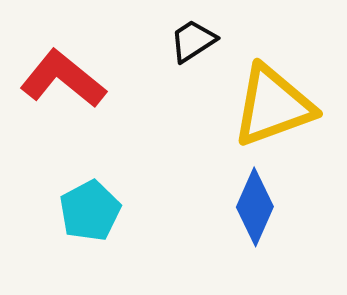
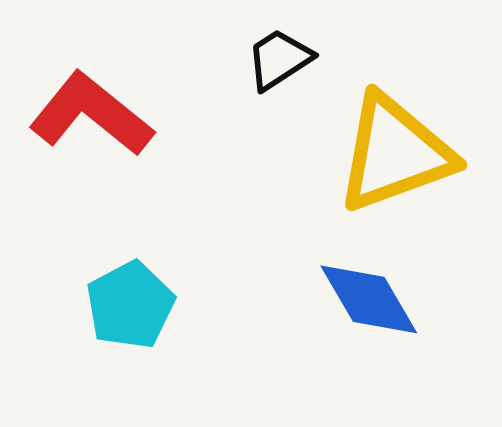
blue diamond: (255, 207) -> (369, 299), turned -54

